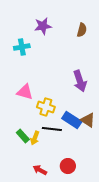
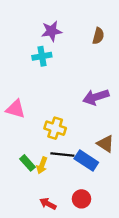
cyan cross: (22, 47) -> (42, 56), moved
purple arrow: (80, 81) -> (96, 97), turned 90
pink triangle: (25, 92) -> (16, 109), moved
blue rectangle: (72, 120) -> (86, 161), moved

